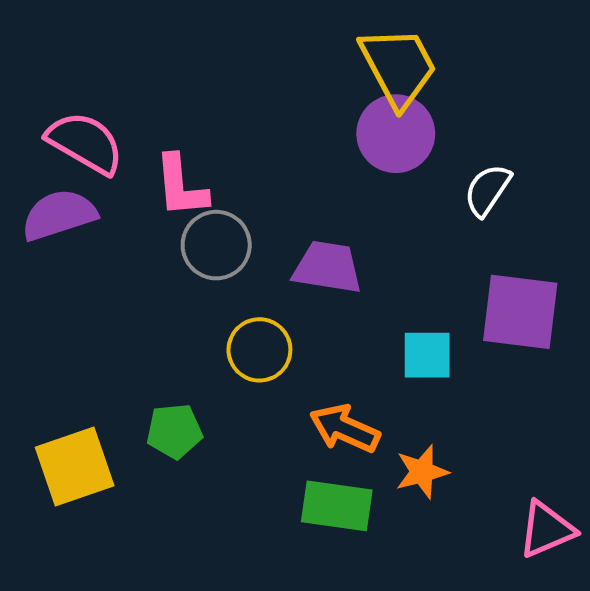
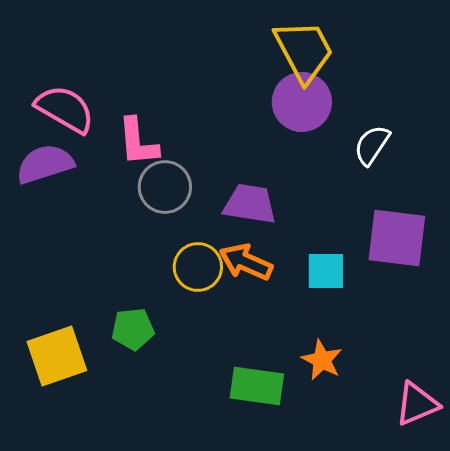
orange arrow: (345, 429) -> (246, 262), moved
orange star: (422, 472) -> (322, 360), turned -30

